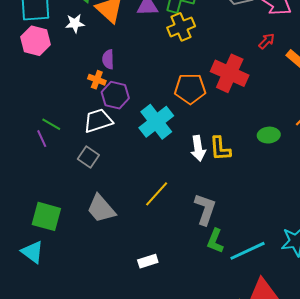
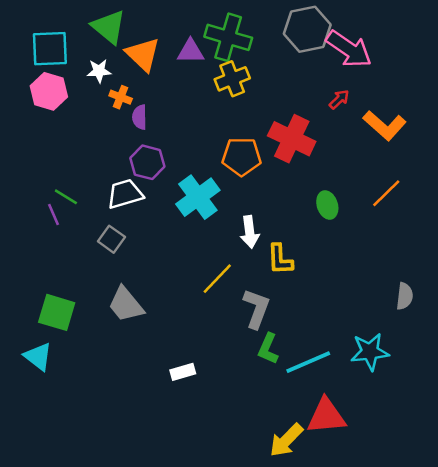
orange cross: (97, 80) -> (121, 97), moved
green ellipse: (269, 135) -> (327, 205), moved, turned 75
yellow L-shape: (220, 149) -> (280, 259), moved
yellow line: (157, 194) -> (217, 279), moved

